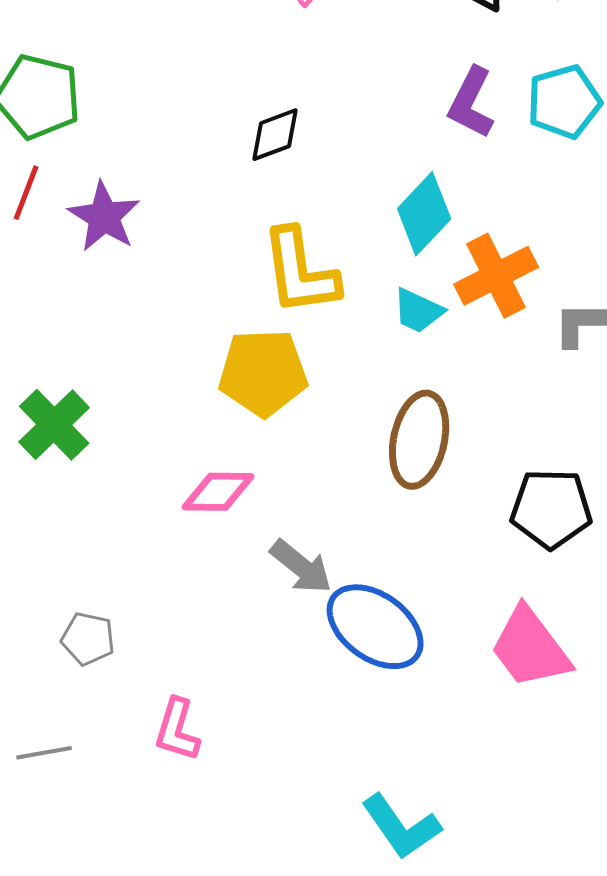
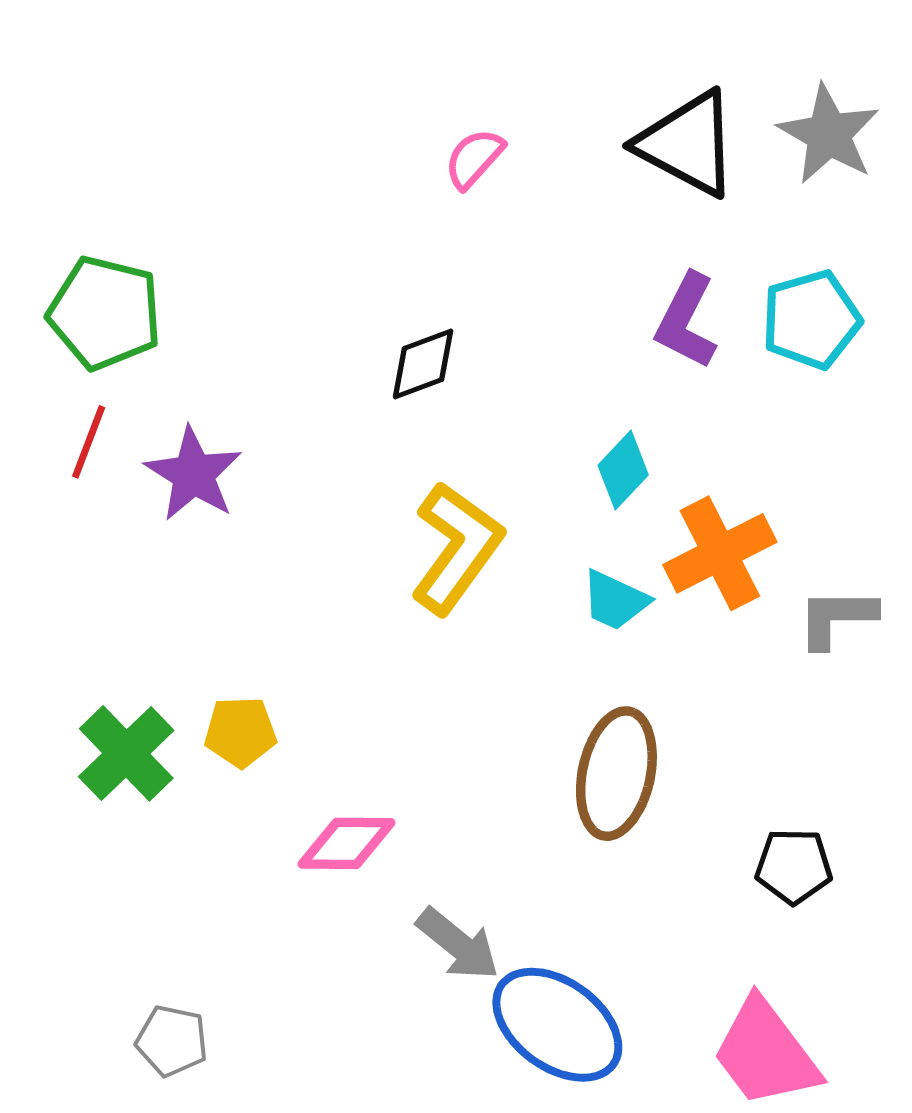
cyan diamond: (424, 214) -> (623, 470), size x0.7
yellow L-shape: (300, 272) -> (457, 548), turned -136
yellow pentagon: (263, 373) -> (240, 732), moved, size x0.6
black pentagon: (551, 509) -> (794, 866), size x0.7

